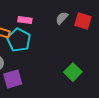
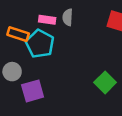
gray semicircle: (62, 18) -> (68, 17), moved, turned -40

